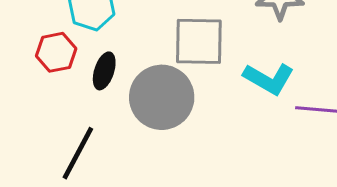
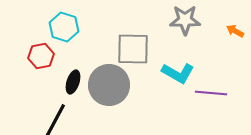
black ellipse: (104, 71) -> (73, 82), moved

